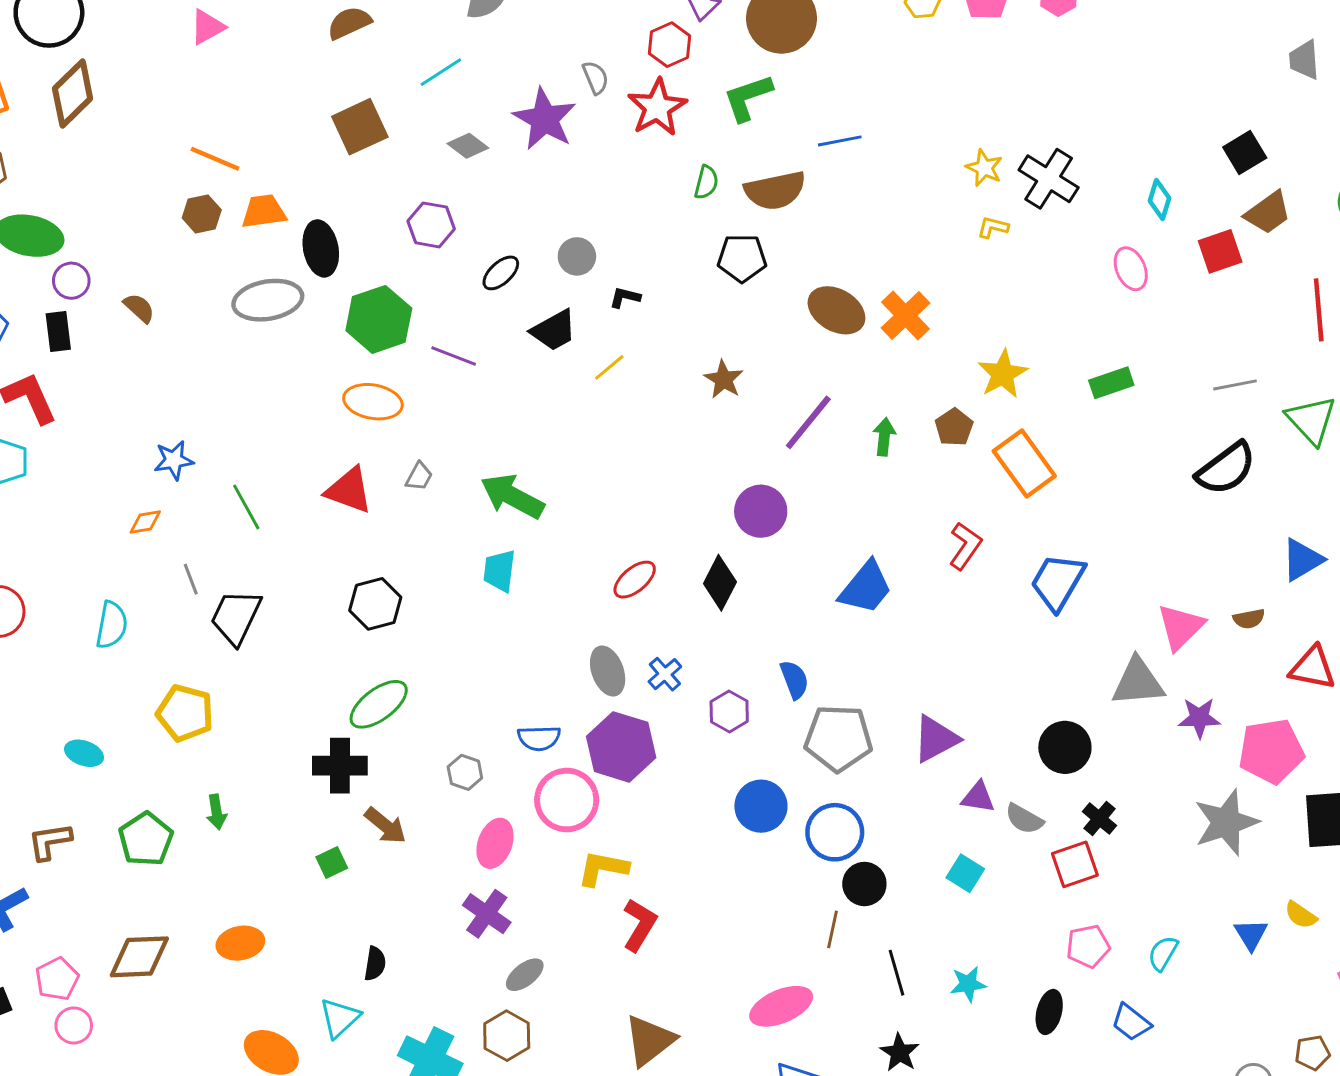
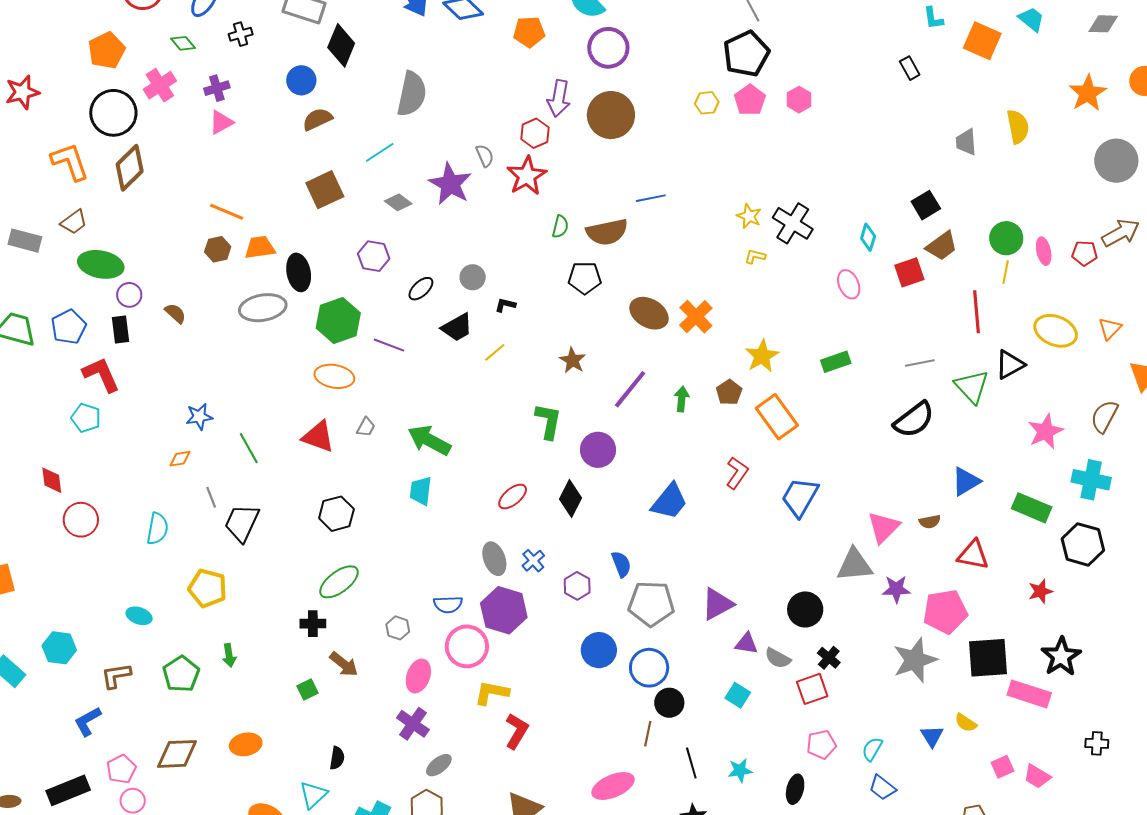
green L-shape: (748, 98) -> (548, 421), moved, turned 120
black cross: (340, 766) -> (313, 624), size x0.7
blue trapezoid: (1131, 1022) -> (882, 788), moved

